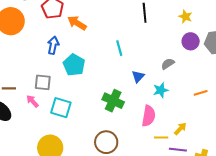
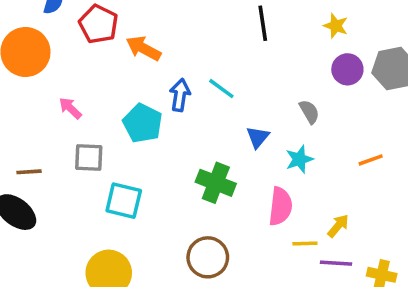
blue arrow: (53, 45) -> (180, 95), moved
cyan line: (119, 48) -> (221, 89), turned -35
gray semicircle: (168, 64) -> (309, 112), turned 96
pink arrow: (32, 101) -> (70, 108), moved

